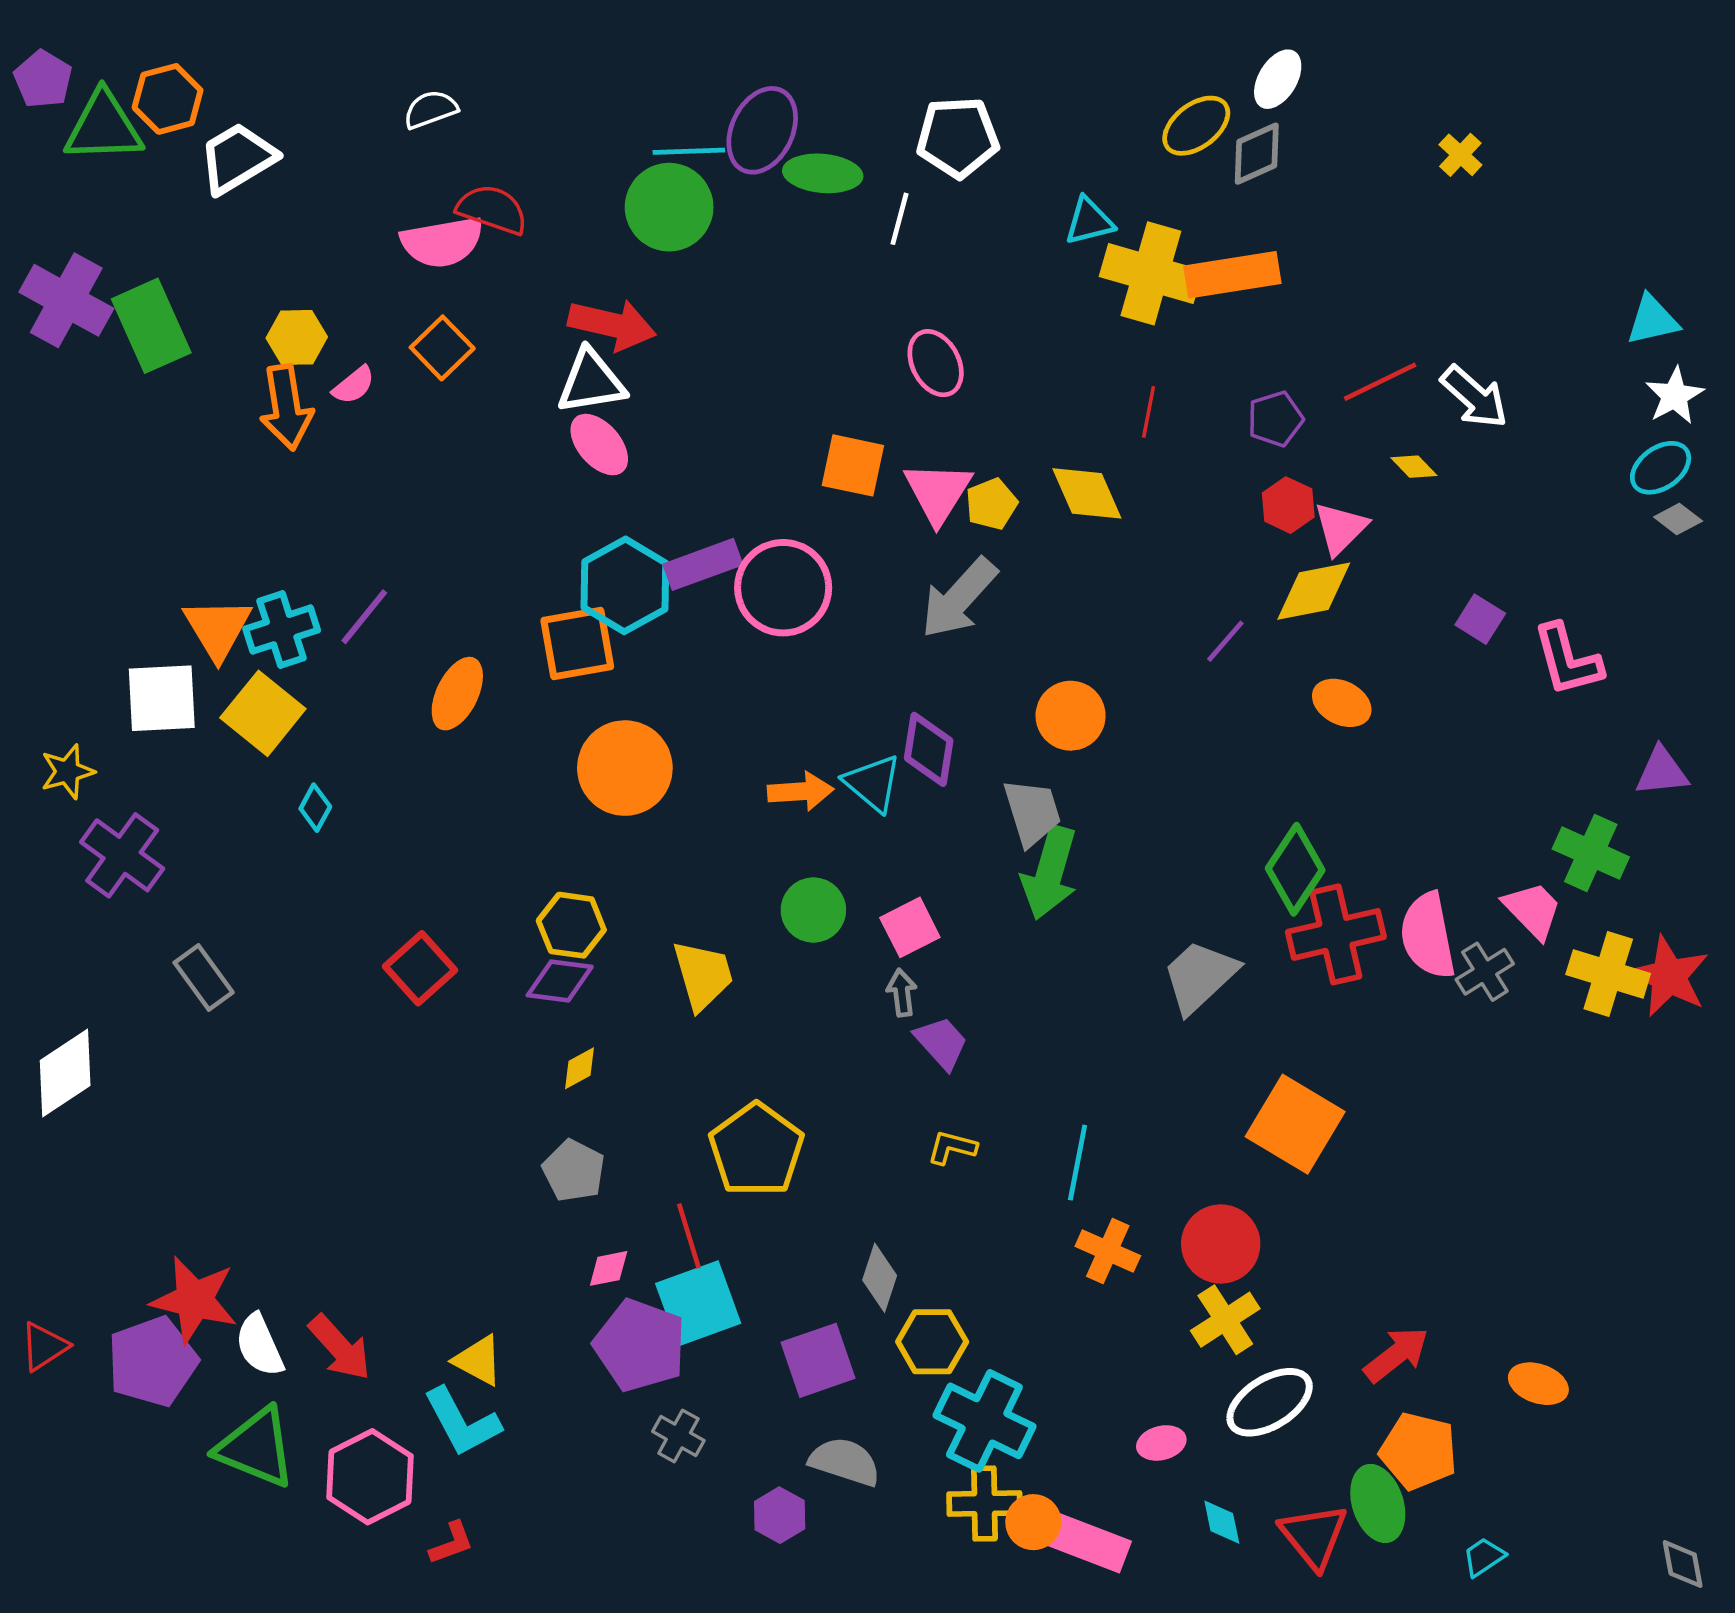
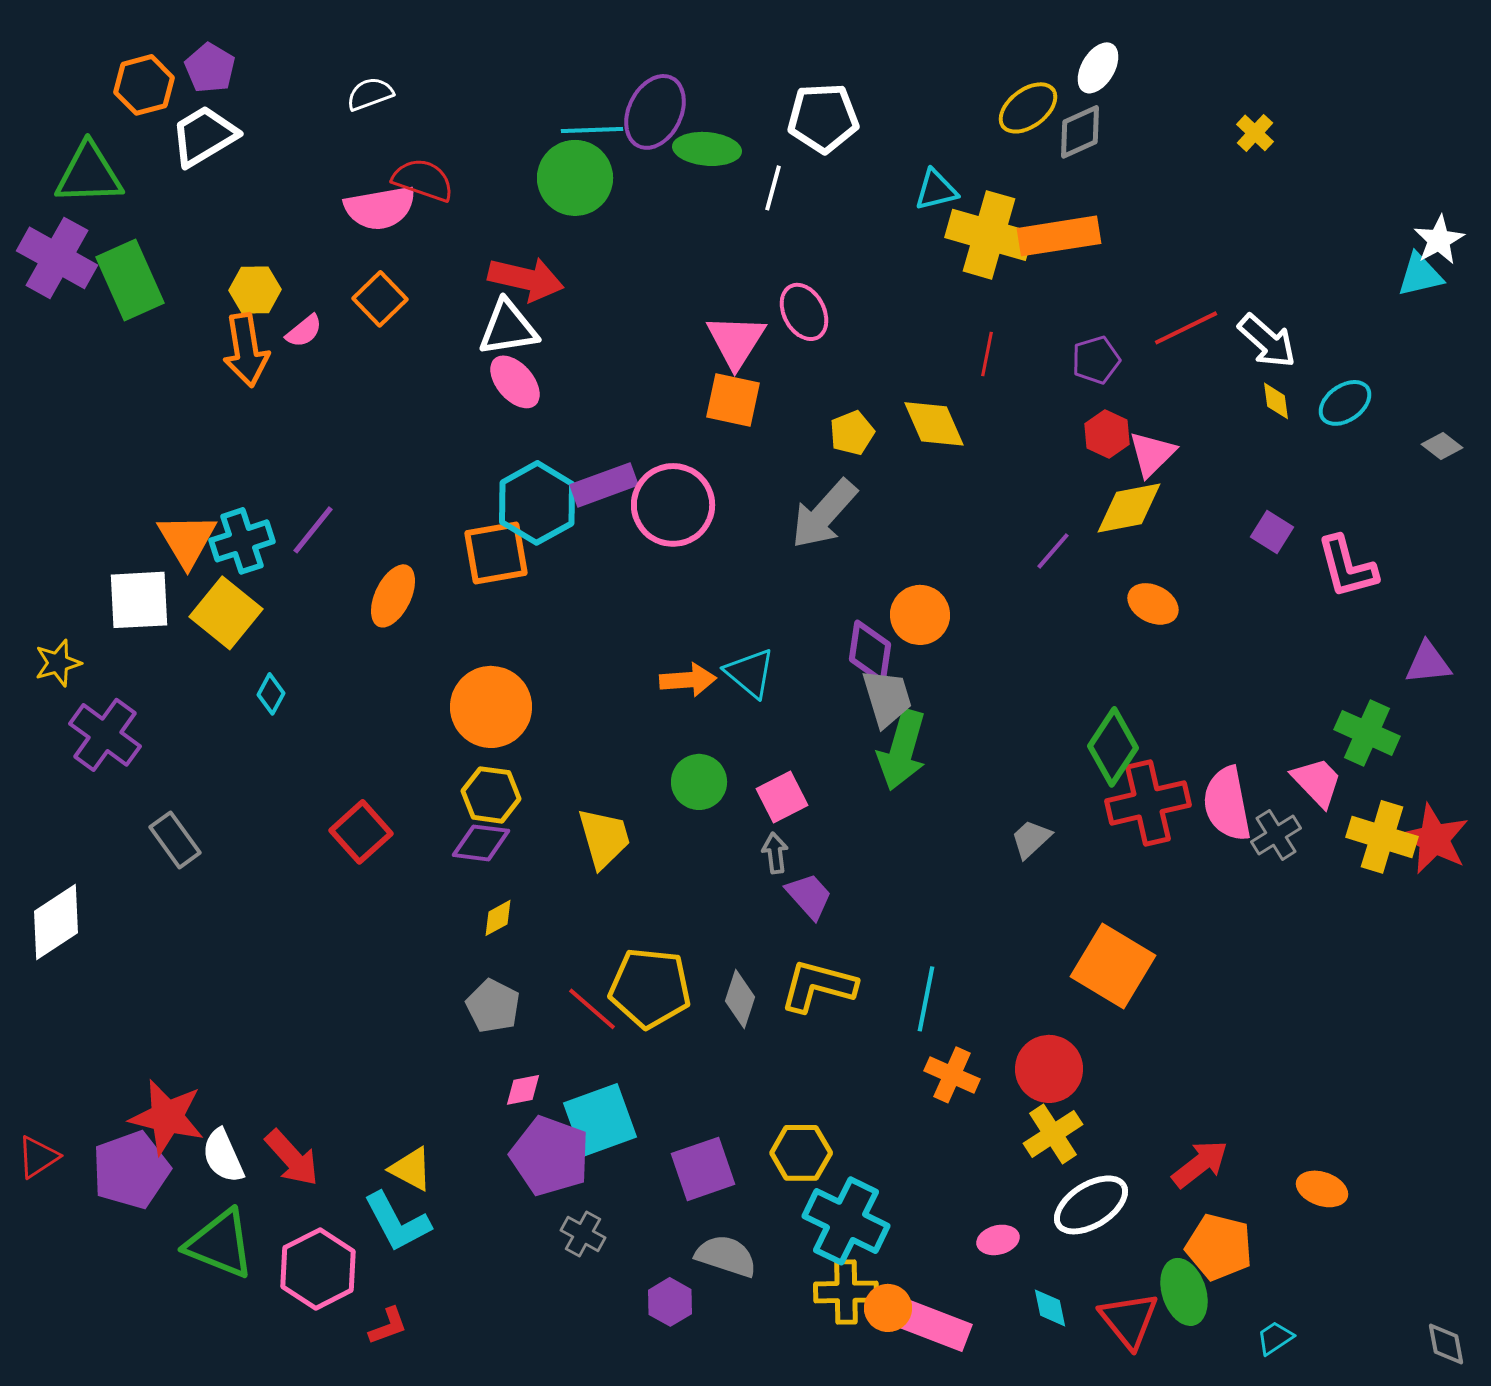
purple pentagon: (43, 79) -> (210, 68), moved
green triangle: (104, 127) -> (89, 174), moved
white star: (1675, 396) -> (1439, 240), moved
yellow diamond: (1414, 467) -> (1276, 401), moved, turned 36
cyan ellipse: (1661, 468) -> (1345, 403), moved
pink triangle: (938, 492) -> (736, 341), moved
purple diamond: (929, 749) -> (870, 652), moved
orange circle: (625, 768) -> (491, 707), moved
gray trapezoid: (1200, 976) -> (1031, 839), size x0.6
yellow L-shape: (952, 1147) -> (818, 986), size x1.8
yellow pentagon: (756, 1150) -> (650, 988), turned -30
red line: (689, 1236) -> (592, 1009), moved, turned -32
gray diamond: (880, 1278) -> (740, 999), moved

